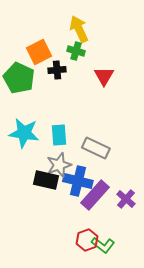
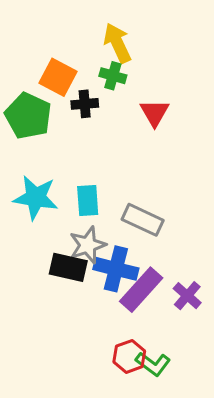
orange square: (39, 52) -> (58, 77), turned -35

